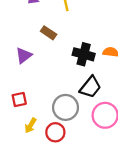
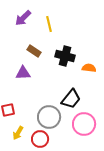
black cross: (84, 54) -> (65, 56), moved
purple triangle: (24, 55) -> (23, 73), moved, turned 35

